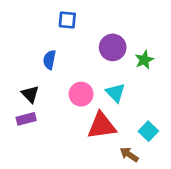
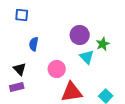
blue square: (67, 20) -> (22, 15), moved
cyan triangle: (115, 93) -> (87, 57), moved

